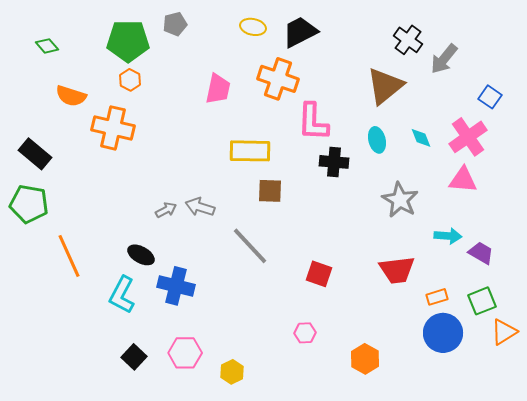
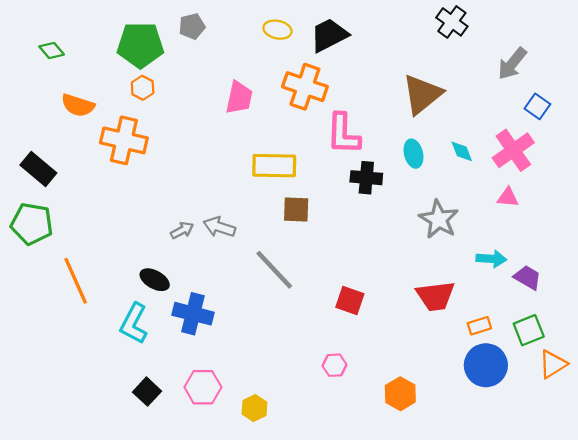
black cross: (408, 40) -> (452, 22), moved
gray arrow: (444, 59) -> (512, 64), moved
pink triangle: (463, 180) -> (508, 197), size x0.7

